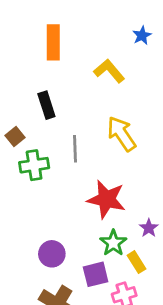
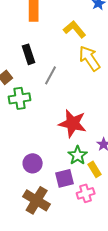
yellow arrow: (121, 134) -> (90, 58), moved
gray line: (75, 149) -> (51, 75), moved, turned 30

